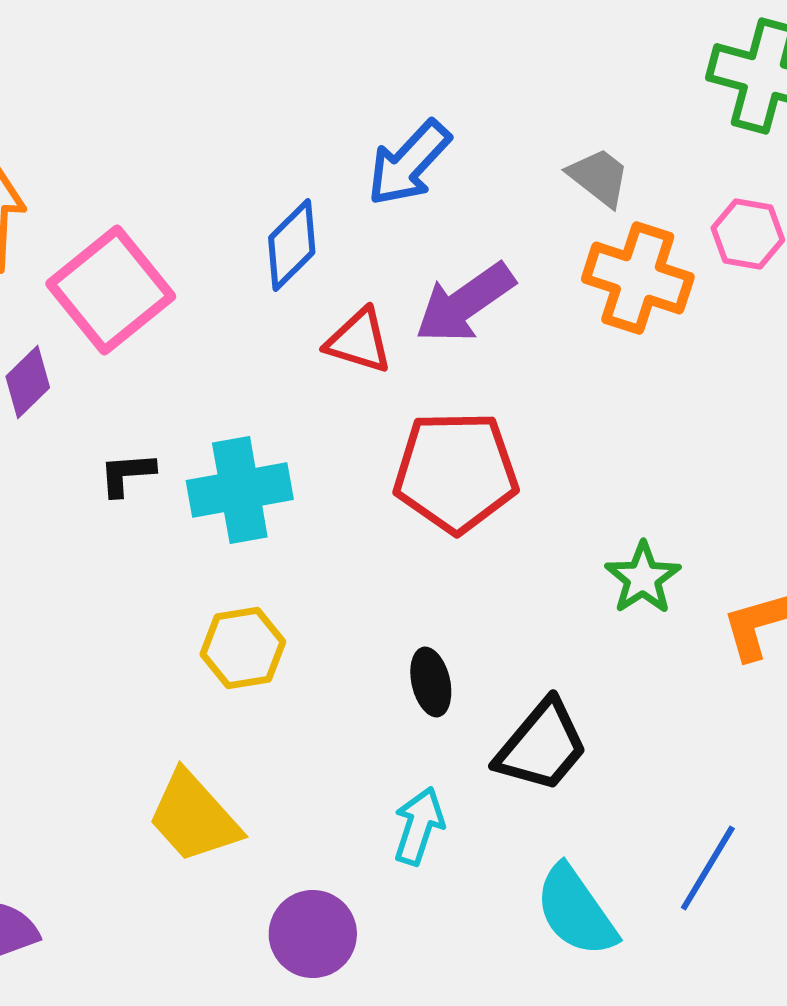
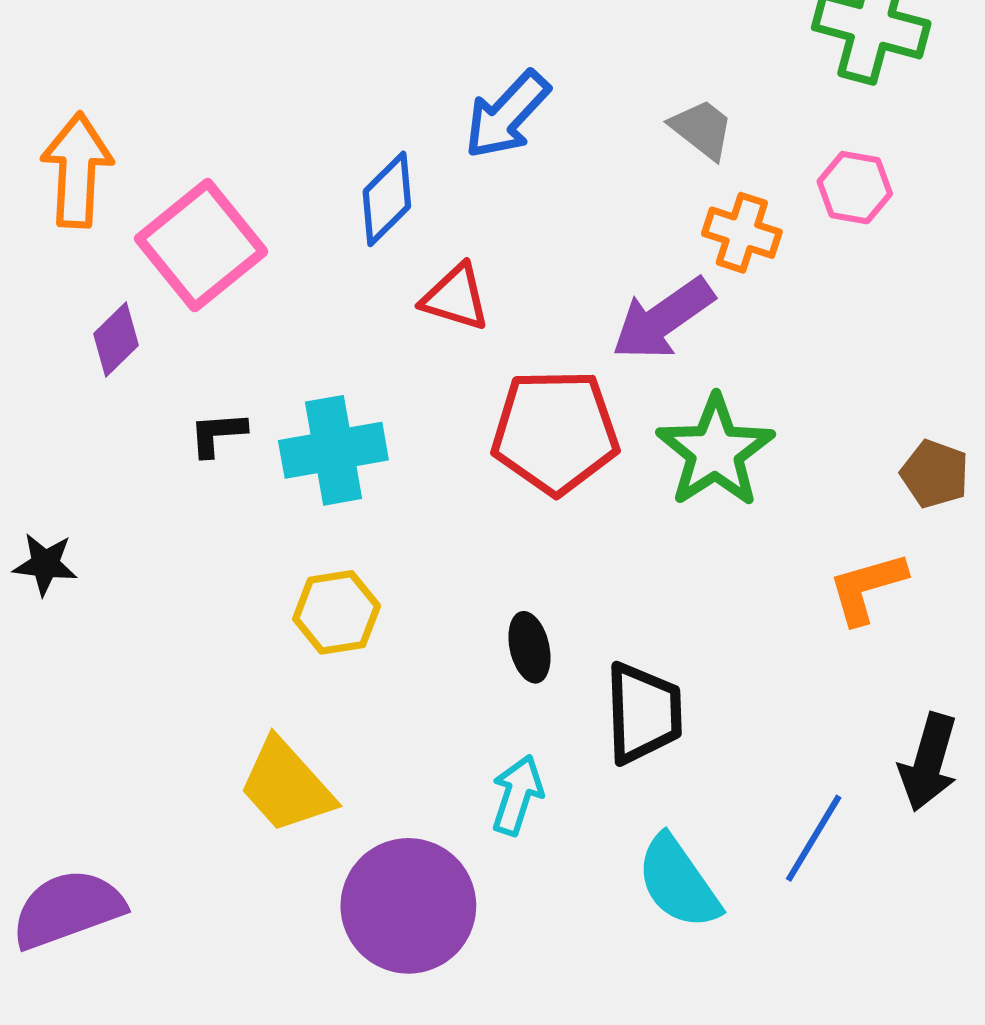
orange cross: (638, 278) -> (742, 233), size x0.7
purple arrow: (465, 303) -> (663, 319), moved
green star: (643, 578) -> (715, 451), moved, size x1.5
black trapezoid: (542, 746) -> (643, 713), turned -42
purple circle: (313, 934) -> (408, 906), size x1.5

